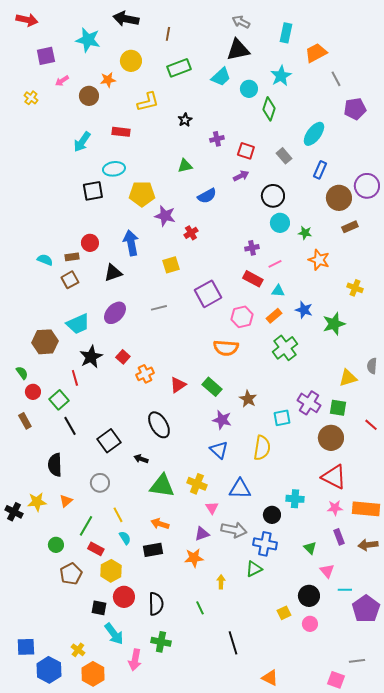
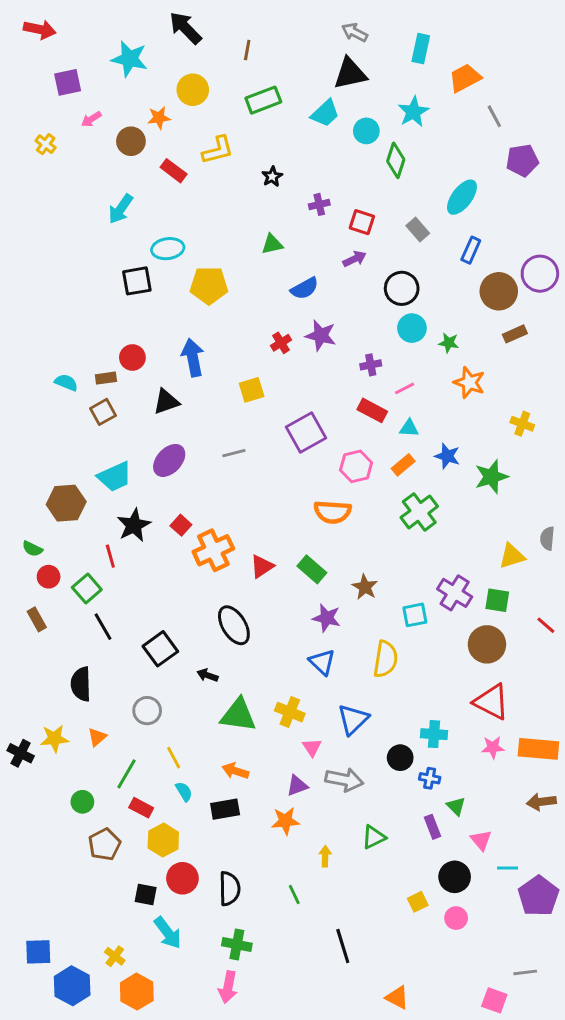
black arrow: (126, 19) -> (185, 28), turned 35
red rectangle: (121, 132) -> (174, 171), moved, turned 30
purple star: (165, 216) -> (321, 335), moved
green semicircle: (22, 373) -> (32, 549), turned 152
orange cross: (145, 374) -> (213, 550), size x1.5
blue triangle: (240, 489) -> (353, 719), turned -45
purple rectangle: (339, 537) -> (433, 827), moved
blue cross: (265, 544) -> (430, 778), moved, size x0.6
pink arrow: (135, 660) -> (228, 987), moved

